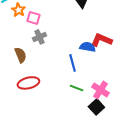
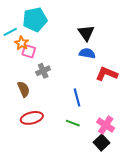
pink square: (33, 18) -> (29, 51), moved
blue semicircle: (87, 47) -> (87, 53), moved
green line: (76, 88) -> (73, 123), moved

